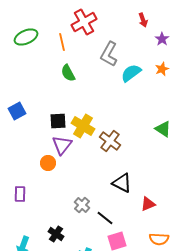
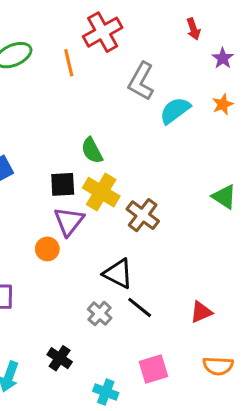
green semicircle: (68, 73) -> (92, 151), moved
black triangle: (122, 183) -> (118, 274), moved
black line: (105, 218) -> (140, 307), moved

